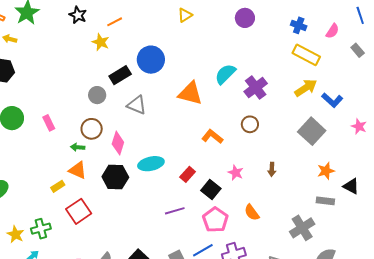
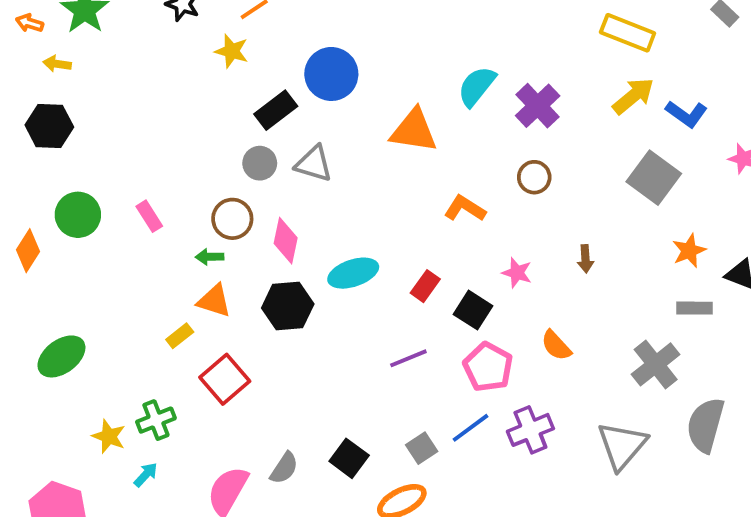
gray circle: (97, 95) -> (260, 163), moved

